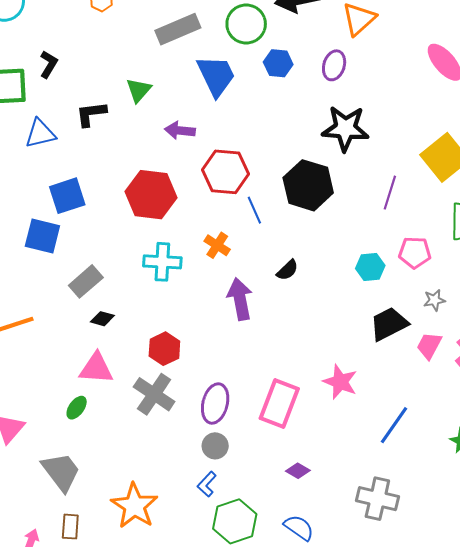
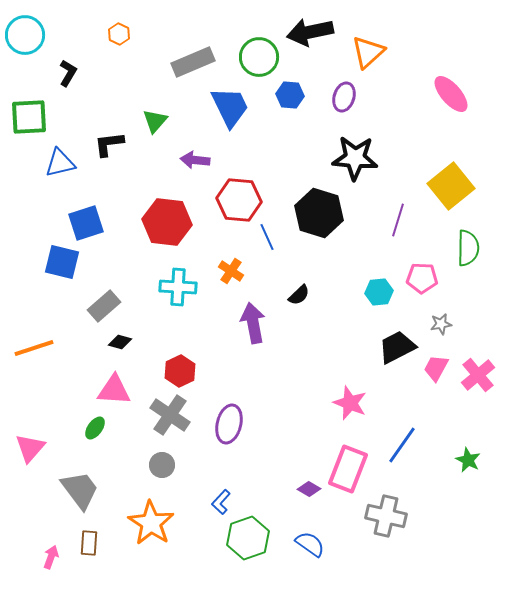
black L-shape: (49, 64) -> (68, 73), moved
pink rectangle: (279, 404) -> (348, 469), moved
gray circle: (215, 446) -> (162, 465), moved

